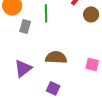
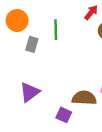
brown semicircle: (56, 57) -> (84, 98), moved

